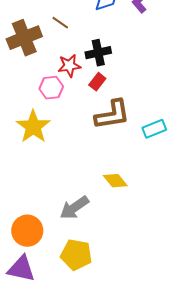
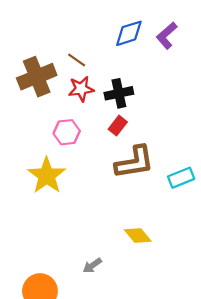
red star: (69, 66) -> (81, 89), moved
gray arrow: (74, 208) -> (92, 266), size x0.6

